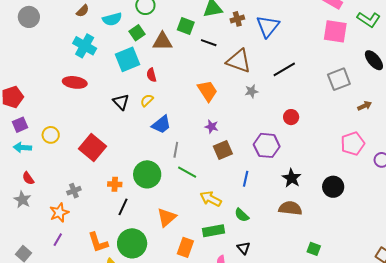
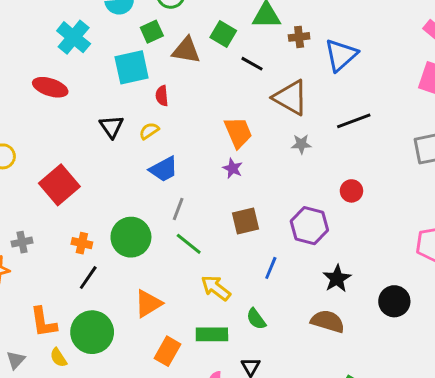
purple star: (212, 127) -> (233, 168), moved

